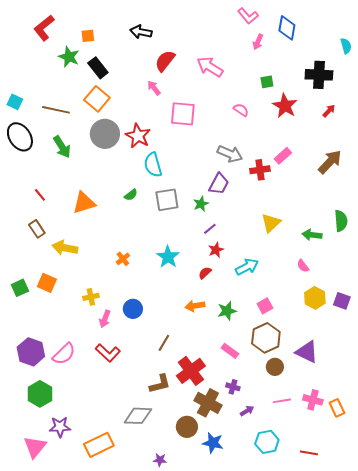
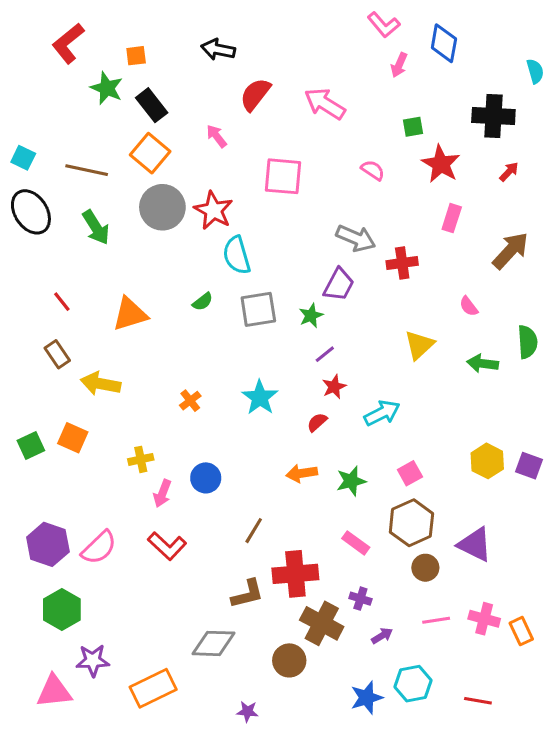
pink arrow: (154, 88) -> (217, 136), moved
pink rectangle: (283, 156) -> (452, 218), moved, turned -30
pink semicircle: (303, 266) -> (469, 306), moved
red cross: (191, 371) -> (295, 574), turned 32
blue star: (213, 443) -> (367, 698), moved, turned -30
pink triangle: (35, 447) -> (54, 691), turned 45

